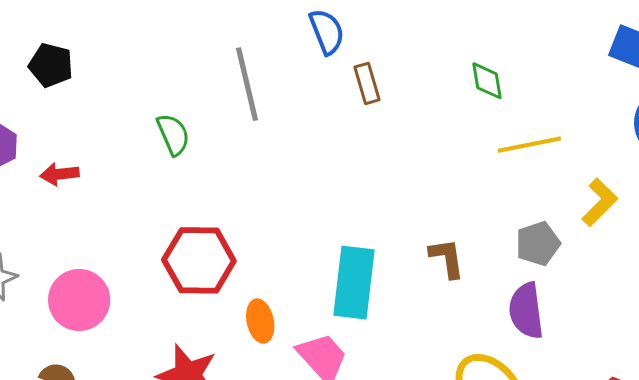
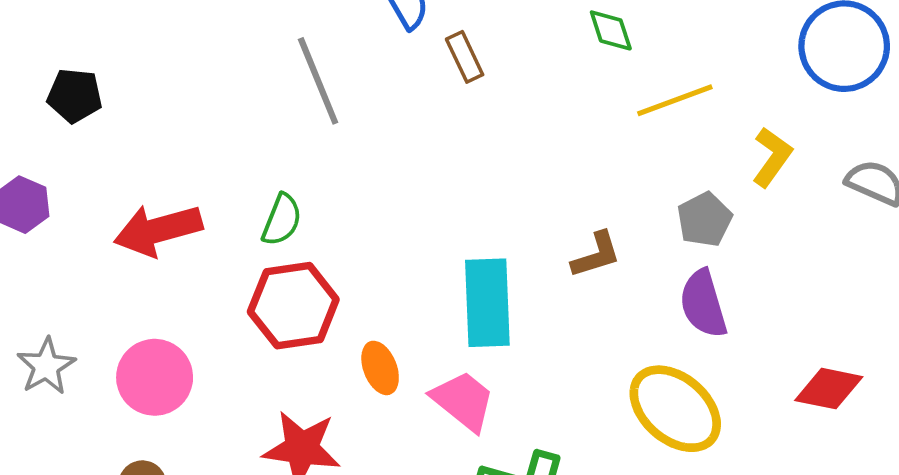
green semicircle: (173, 134) -> (282, 220), moved, turned 54
red arrow: (59, 174) -> (158, 230), moved, size x1.8
brown L-shape: (447, 258) -> (596, 255), turned 90

